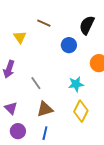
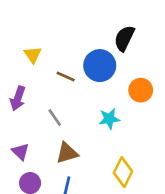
brown line: (44, 23) -> (66, 76), moved
blue circle: (69, 45) -> (100, 66), size x1.5
yellow diamond: (81, 111) -> (123, 172), moved

